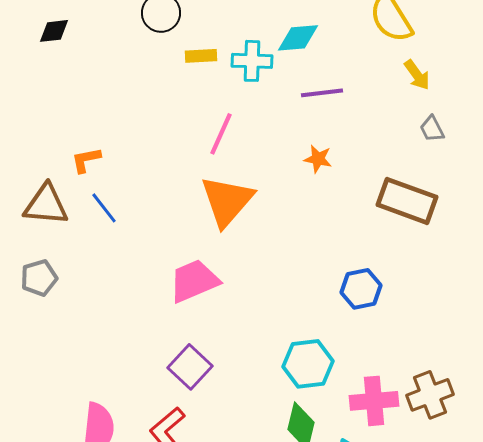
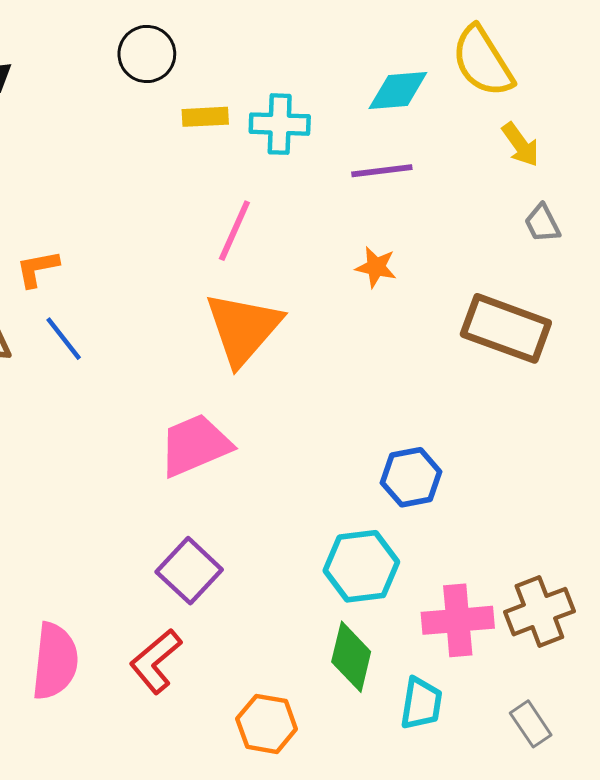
cyan diamond: (298, 38) -> (398, 90), moved
blue hexagon: (361, 289) -> (411, 477), moved

